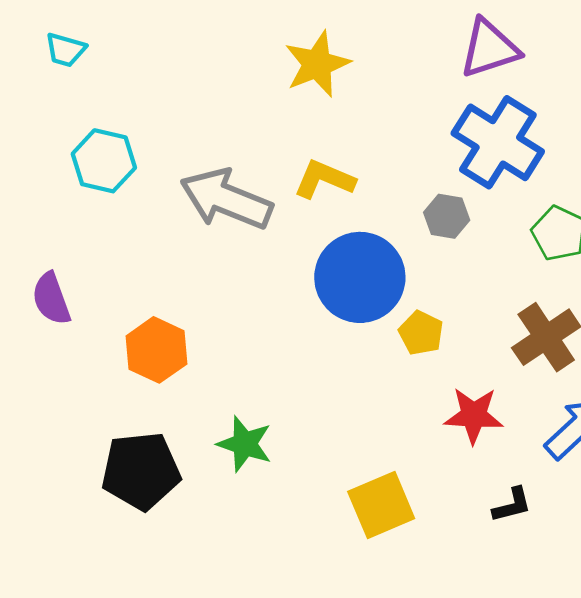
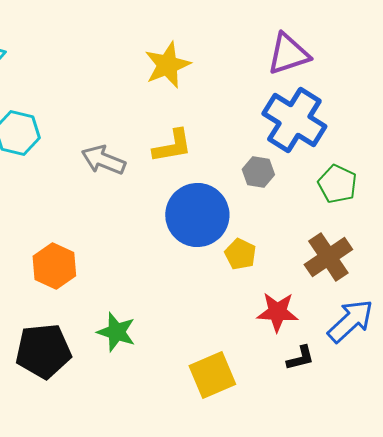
yellow L-shape: (324, 179) -> (172, 146), turned 147
gray arrow: (226, 199) -> (103, 160), size x0.7
black L-shape: (512, 505) -> (300, 358), moved

